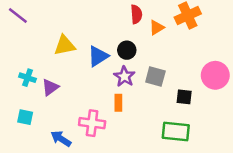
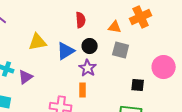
red semicircle: (136, 14) -> (81, 20), moved
orange triangle: (157, 27) -> (115, 27), turned 40
gray square: (155, 76) -> (121, 50), moved

